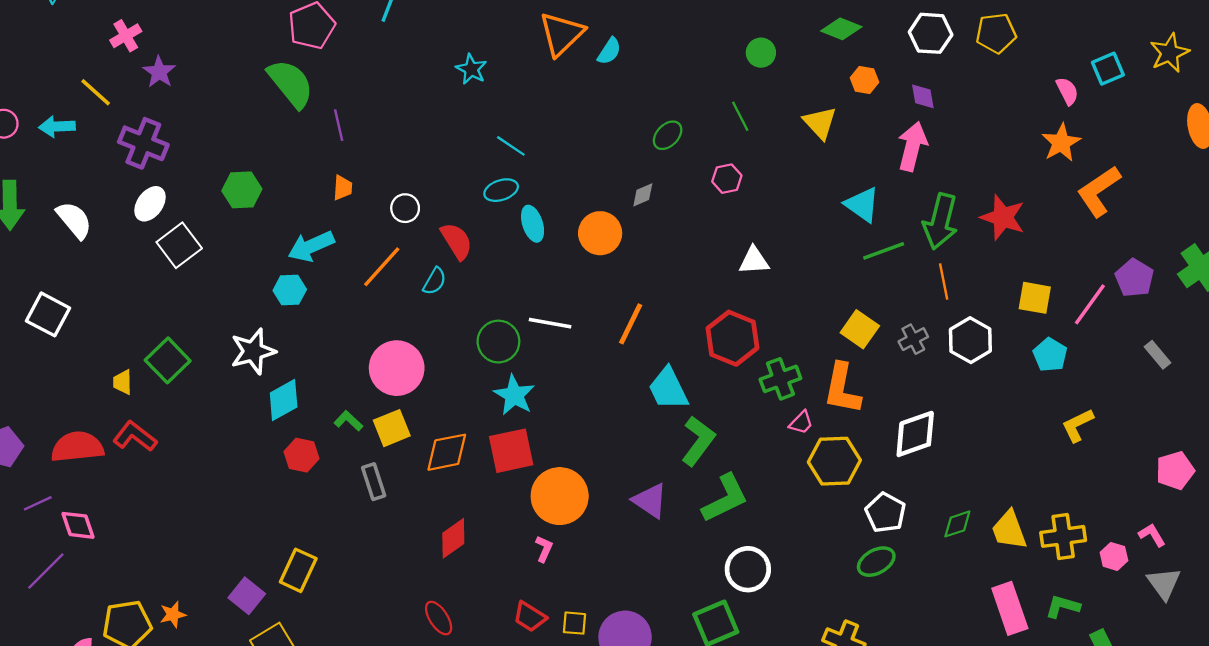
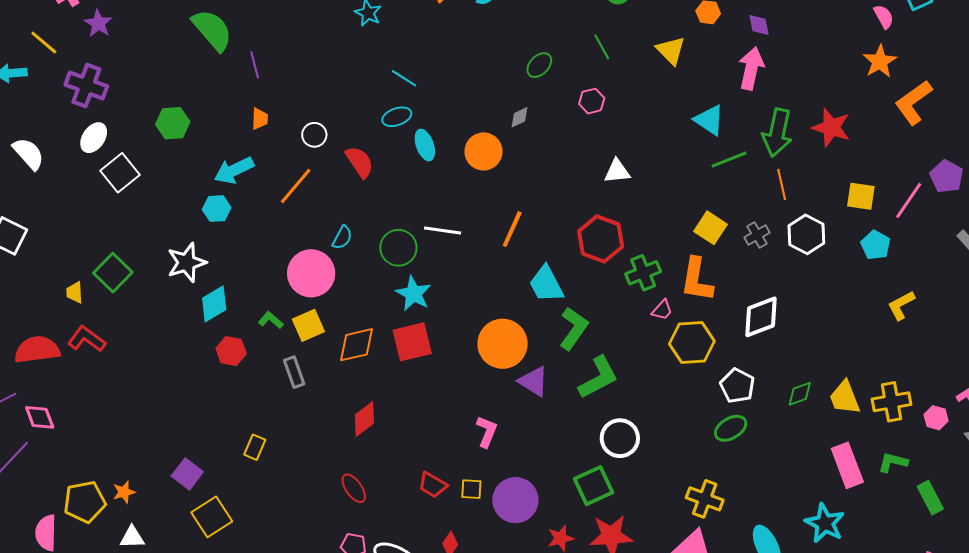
cyan semicircle: (435, 281) -> (342, 238), moved
orange circle: (560, 496) -> (503, 344), moved
pink L-shape: (544, 549) -> (487, 432), moved, size x1.4
yellow rectangle: (298, 570) -> (255, 447), moved, size x0.7

